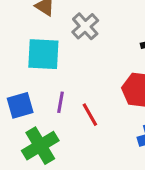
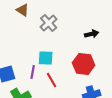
cyan square: (43, 54) -> (46, 58), moved, size x0.7

